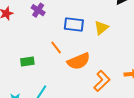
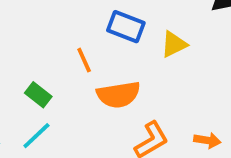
green rectangle: (27, 62) -> (38, 95), moved, turned 32

